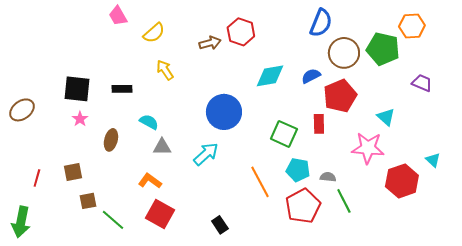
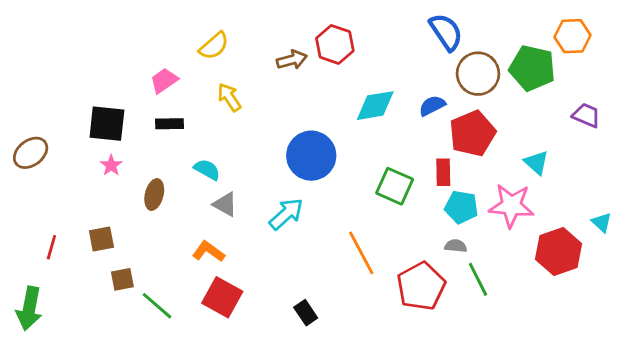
pink trapezoid: (118, 16) -> (164, 81), moved, turned 85
blue semicircle: (321, 23) -> (446, 32), turned -56
gray triangle: (162, 147) -> (225, 204), turned 30
cyan pentagon: (298, 170) -> (461, 207), moved

